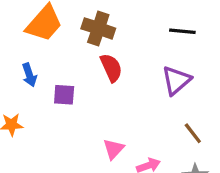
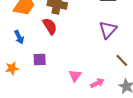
red semicircle: (111, 68) -> (50, 26), moved
purple square: (64, 95) -> (40, 60), moved

